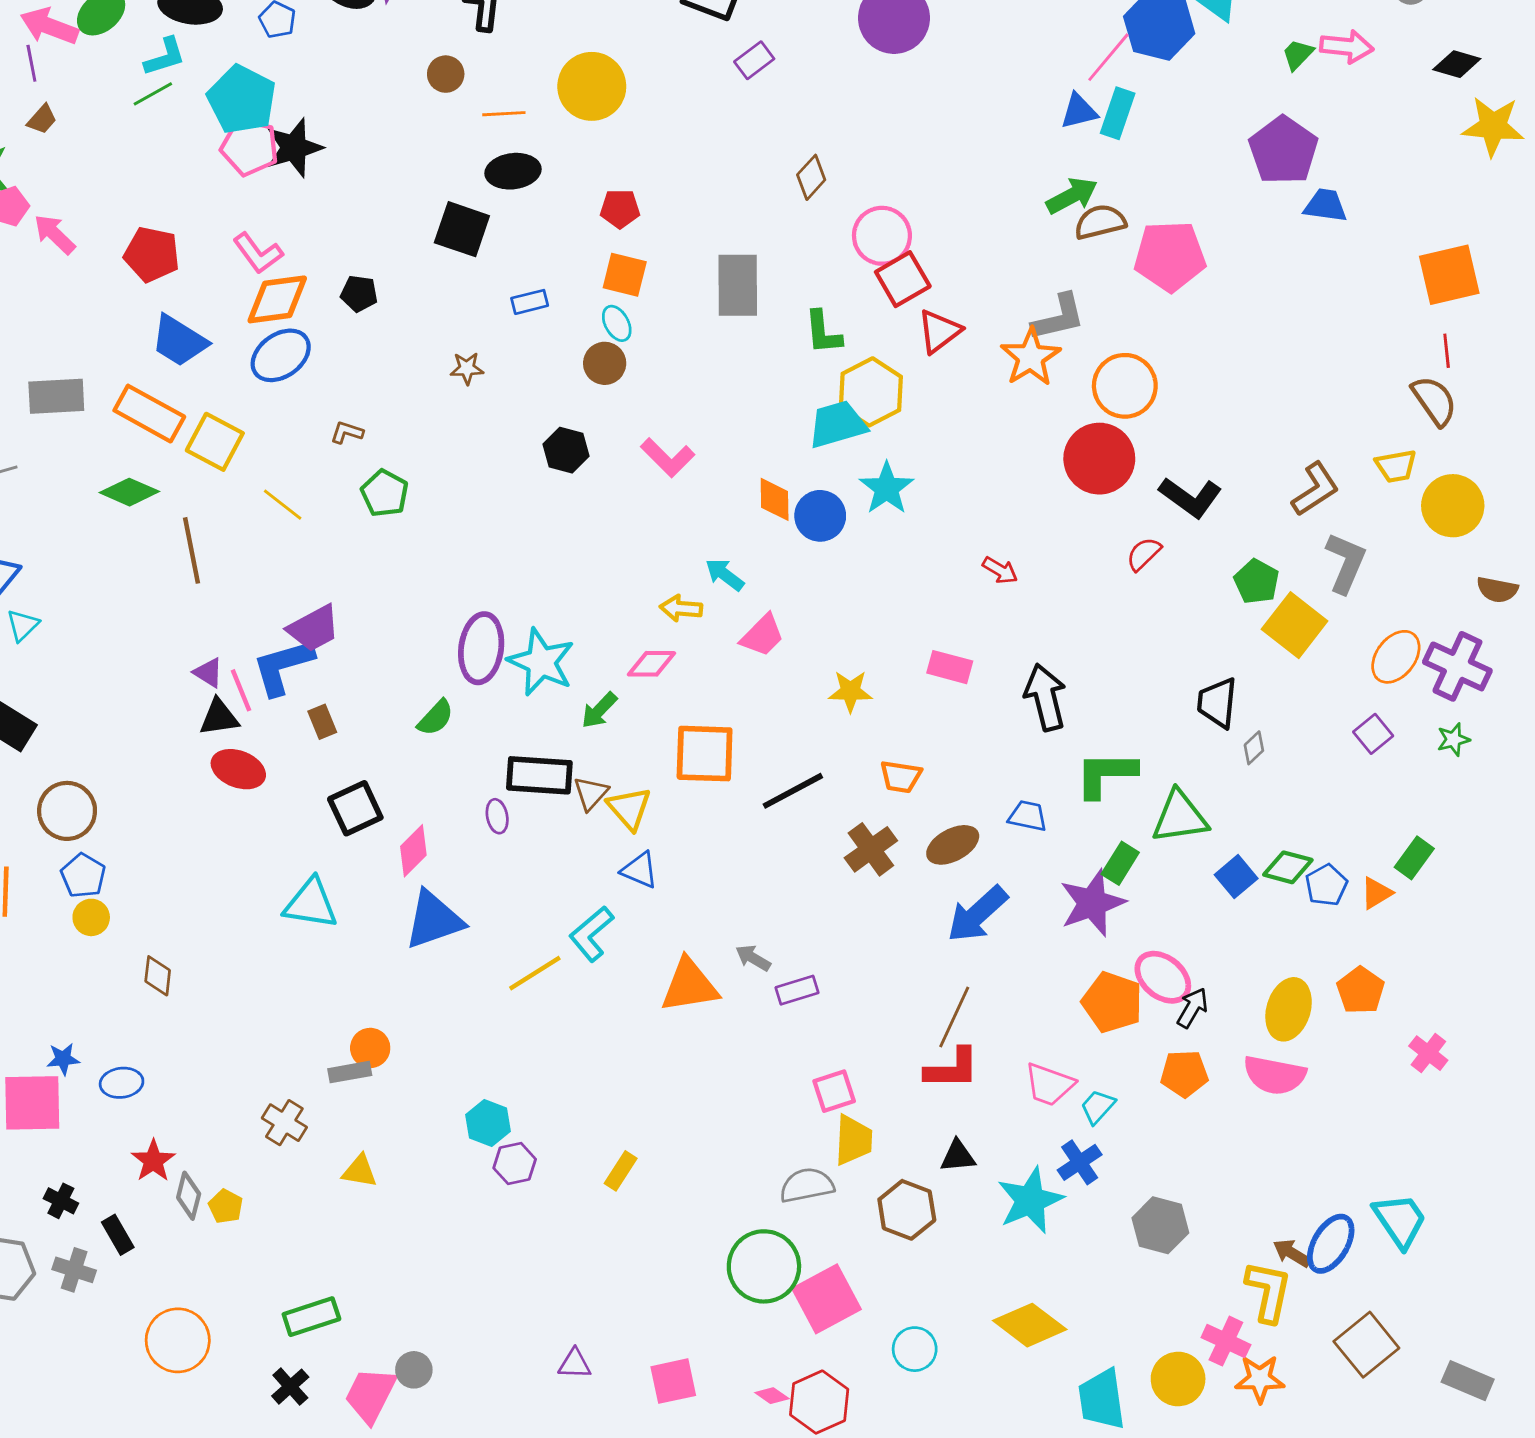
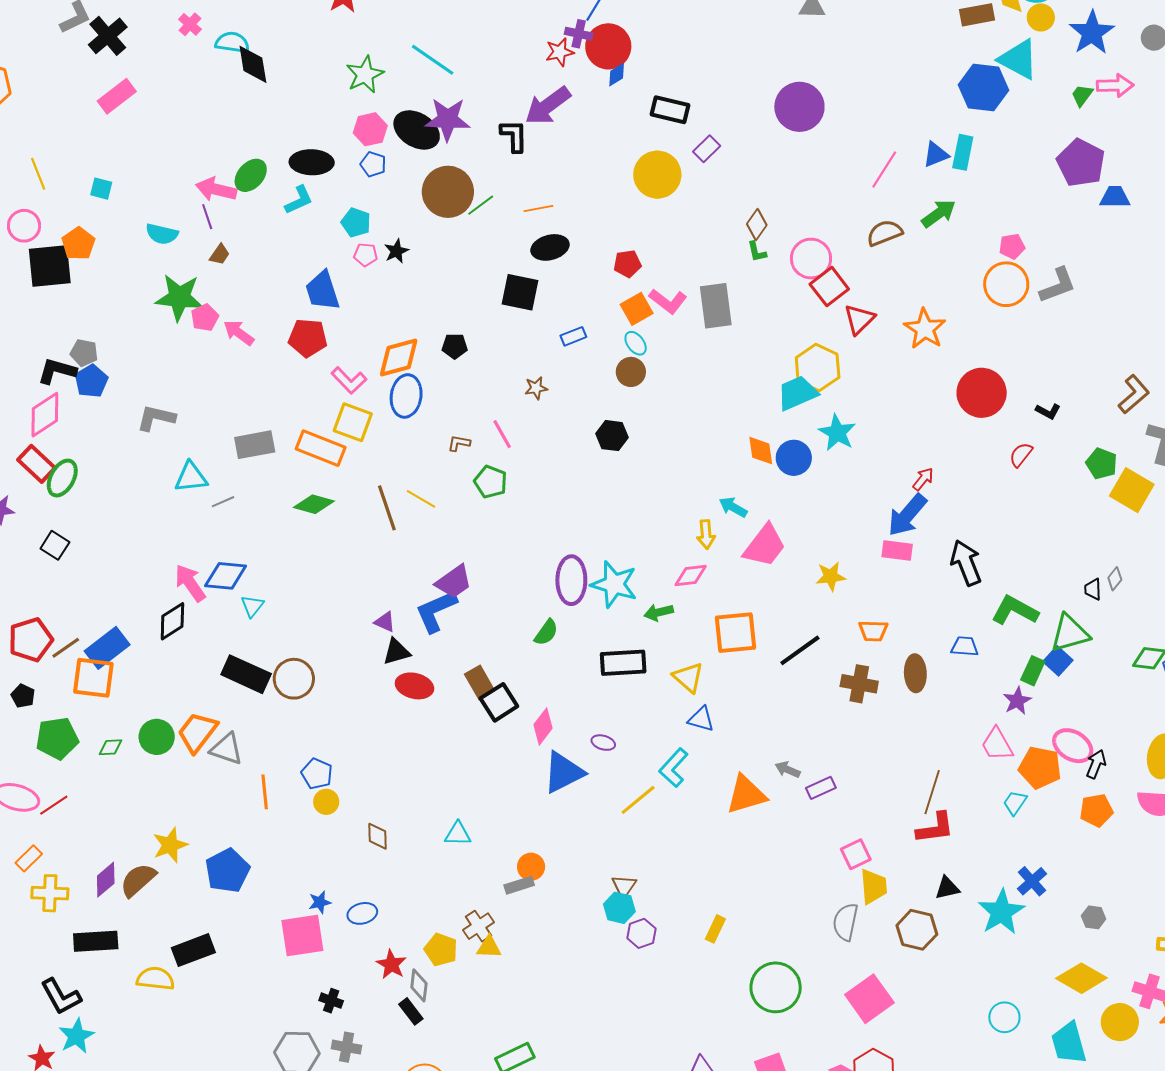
pink line: (1108, 57) -> (884, 169), moved
brown circle: (446, 74) -> (448, 192), moved, size x2.0
yellow circle: (592, 86) -> (657, 175), moved
green line: (153, 94) -> (481, 205), moved
cyan pentagon: (242, 100) -> (356, 223), size x0.6
pink pentagon: (250, 147) -> (366, 255), size x0.6
black star: (294, 148) -> (396, 251), size x0.6
brown semicircle: (1100, 222) -> (885, 233), moved
pink L-shape: (258, 253) -> (349, 380), moved
pink pentagon: (1170, 256) -> (1012, 246), size x0.5
orange square: (625, 275) -> (637, 309), turned -36
gray L-shape: (1058, 317) -> (1058, 285), moved
green L-shape: (823, 332) -> (757, 252), moved, size x0.7
blue trapezoid: (179, 341) -> (322, 291), moved, turned 48
blue ellipse: (281, 355) -> (406, 396), turned -39
orange circle: (1125, 386) -> (1006, 284), moved
yellow square: (215, 442) -> (353, 422), moved
pink L-shape: (668, 458) -> (668, 301), moved
black L-shape: (1190, 497) -> (1048, 411), size x0.6
brown line: (192, 550) -> (387, 508), moved
red arrow: (1000, 570) -> (923, 479), turned -75
yellow arrow: (681, 608) -> (706, 534), turned -92
pink trapezoid: (762, 635) -> (765, 546), size x1.4
pink line: (241, 690) -> (502, 434), moved
black trapezoid: (1217, 703) -> (1093, 589), moved, size x0.6
green arrow: (599, 710) -> (659, 612), turned 40
brown rectangle: (322, 722) -> (480, 682), moved, size x1.4
green L-shape: (1106, 774) -> (1015, 610), turned 36
brown triangle: (591, 793) -> (624, 886), moved
brown circle: (67, 811) -> (294, 679), moved
purple ellipse: (497, 816) -> (603, 743), moved, turned -55
brown ellipse: (953, 845) -> (915, 673), turned -57
brown cross: (871, 849) -> (859, 684), turned -36
blue square: (1236, 877) -> (1058, 661), moved
purple star: (1092, 903) -> (1017, 701), size x0.6
cyan triangle: (311, 904) -> (458, 834), moved, size x0.7
blue arrow: (977, 914) -> (907, 515), moved
pink trapezoid: (1049, 1084) -> (997, 744), moved, turned 48
cyan trapezoid: (1098, 1107) -> (1015, 803), moved
brown cross: (284, 1123) -> (479, 926), turned 32
yellow triangle: (360, 1171) -> (489, 947), moved
gray semicircle: (807, 1185) -> (845, 922), turned -60
yellow pentagon: (226, 1206) -> (441, 950), moved, size x1.4
gray hexagon: (1160, 1225) -> (1094, 917), size x0.6
black rectangle: (118, 1235) -> (411, 1011), moved
green circle: (764, 1266) -> (776, 987), moved
yellow diamond: (1030, 1325) -> (1081, 978), moved
cyan circle: (915, 1349) -> (1004, 1017), moved

